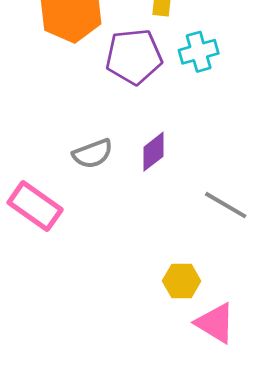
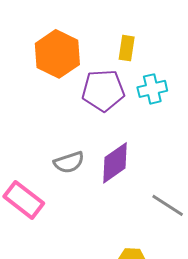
purple diamond: (154, 152) -> (115, 163), size x1.4

